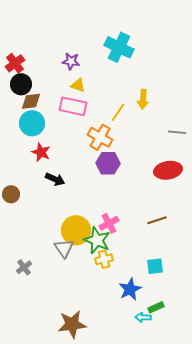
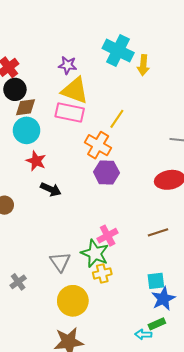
yellow triangle: (78, 85) -> (75, 90), size x1.8
yellow arrow: (143, 99) -> (143, 65), moved
yellow circle: (76, 230) -> (73, 301), moved
blue star: (130, 289) -> (163, 299), moved

